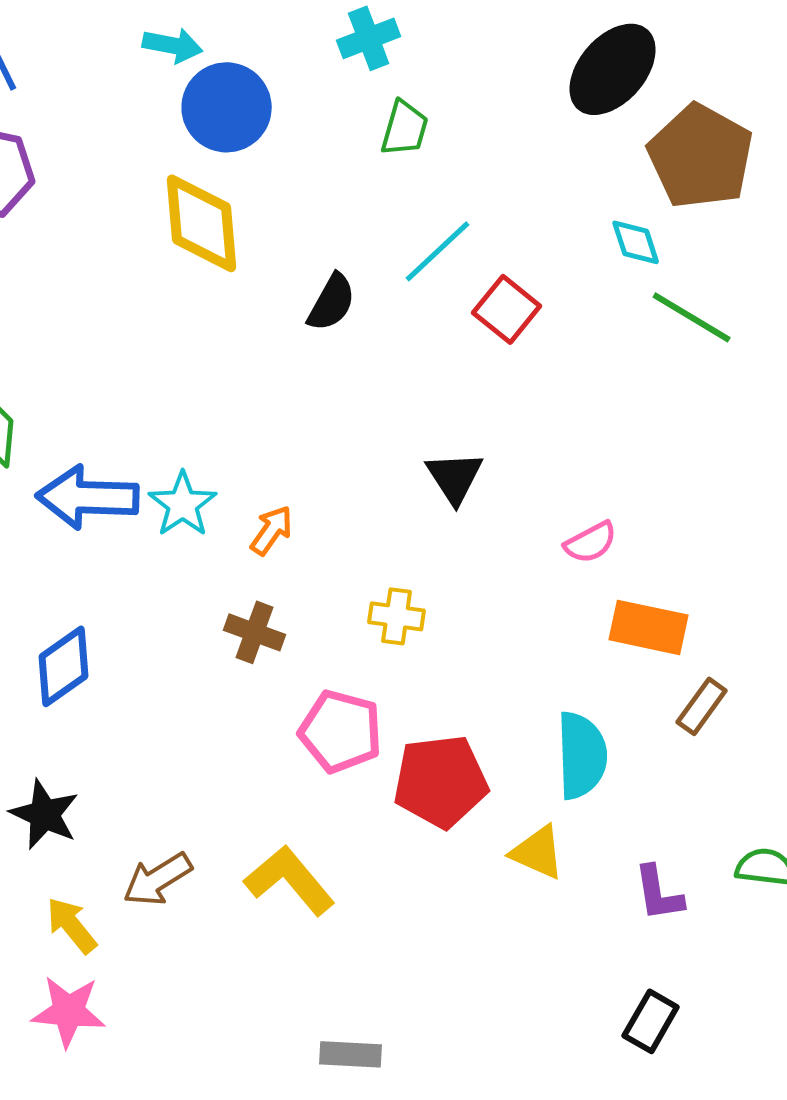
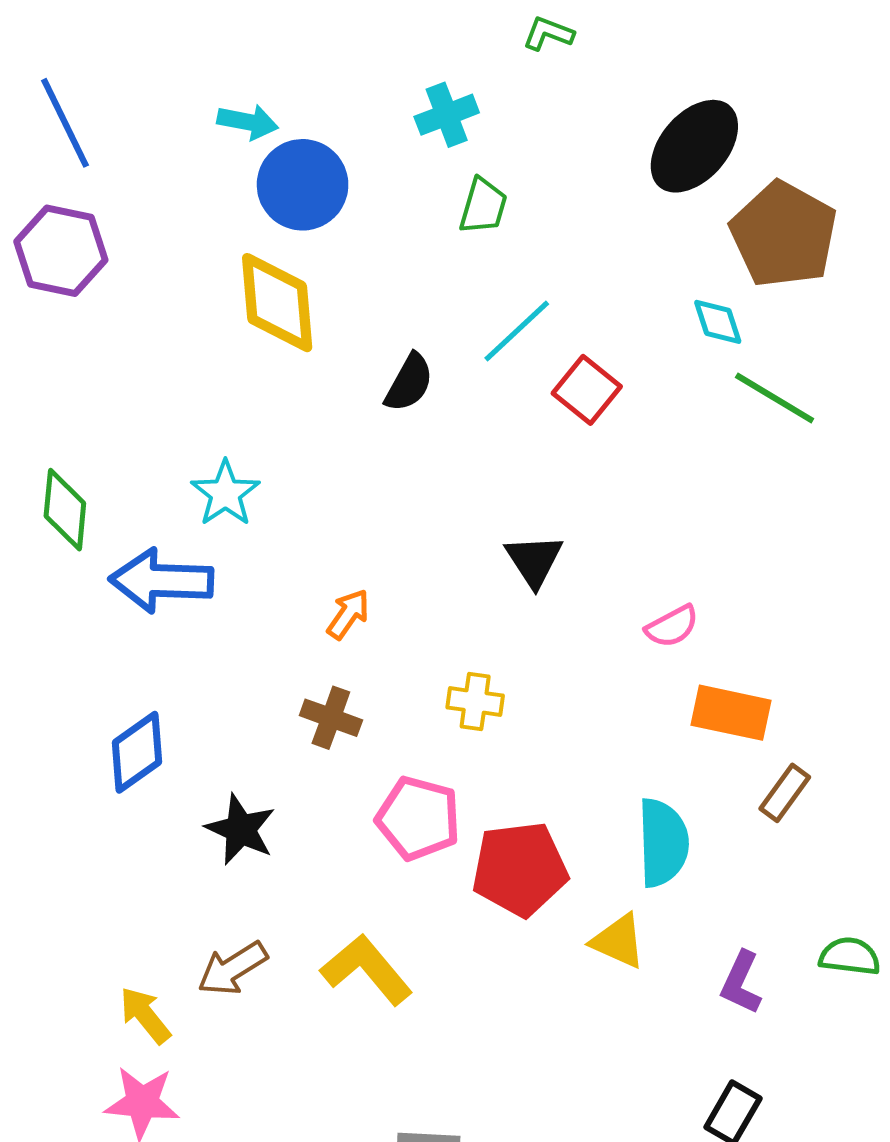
cyan star: (183, 504) -> (225, 493), moved
black star: (45, 814) -> (241, 829), moved
purple L-shape: (659, 893) -> (741, 983), turned 34

